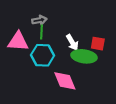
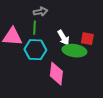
gray arrow: (39, 20) -> (40, 12), moved
pink diamond: (65, 81) -> (56, 74), turned 30

